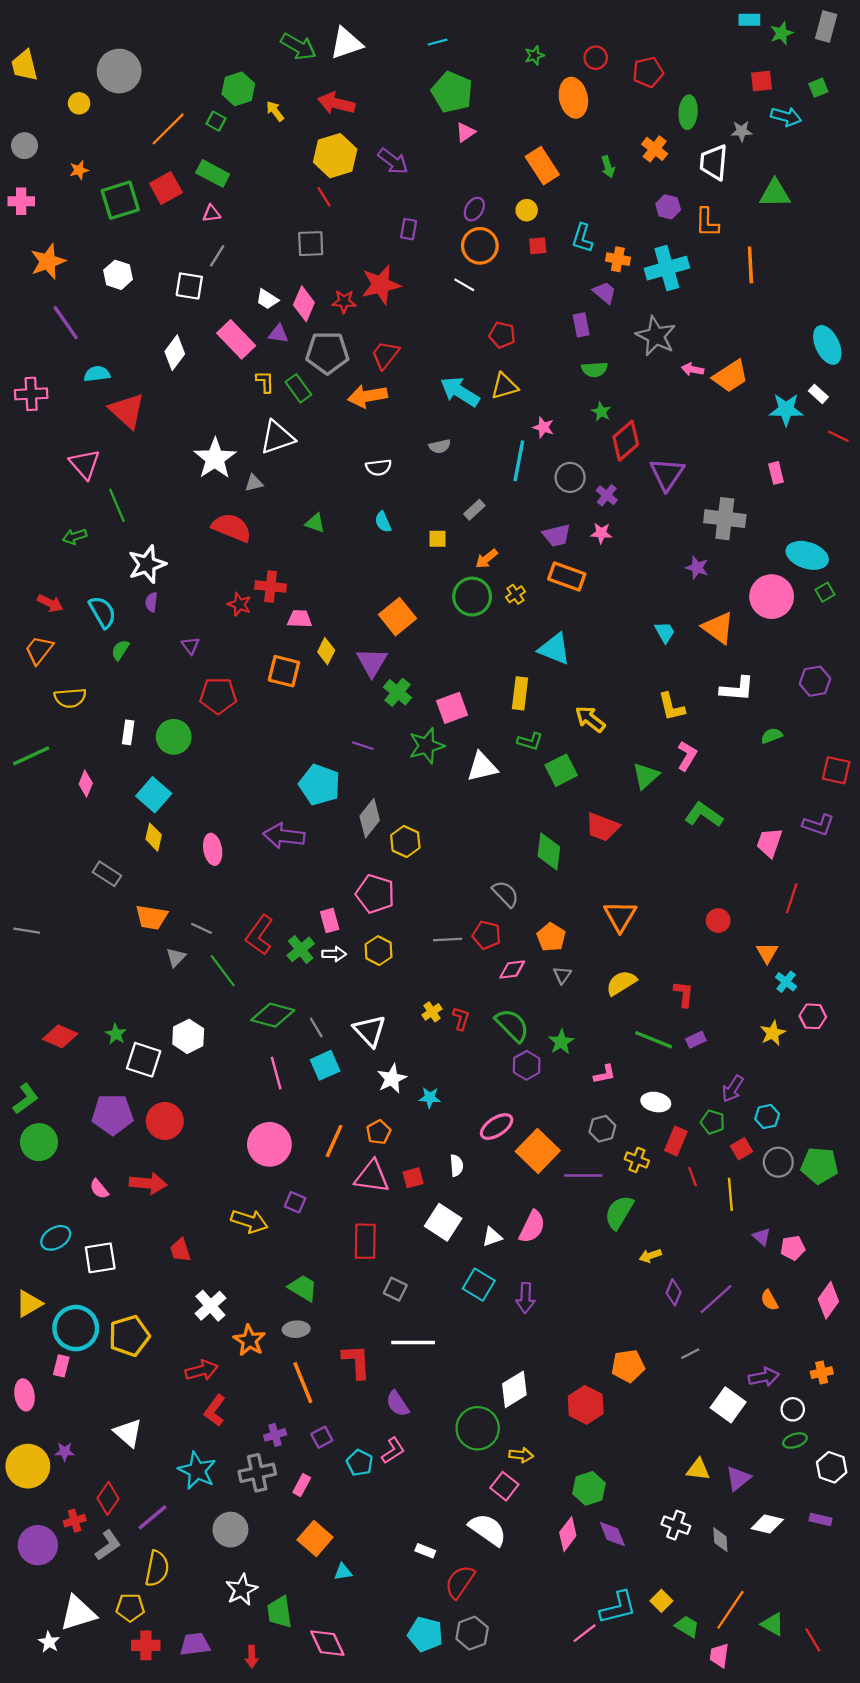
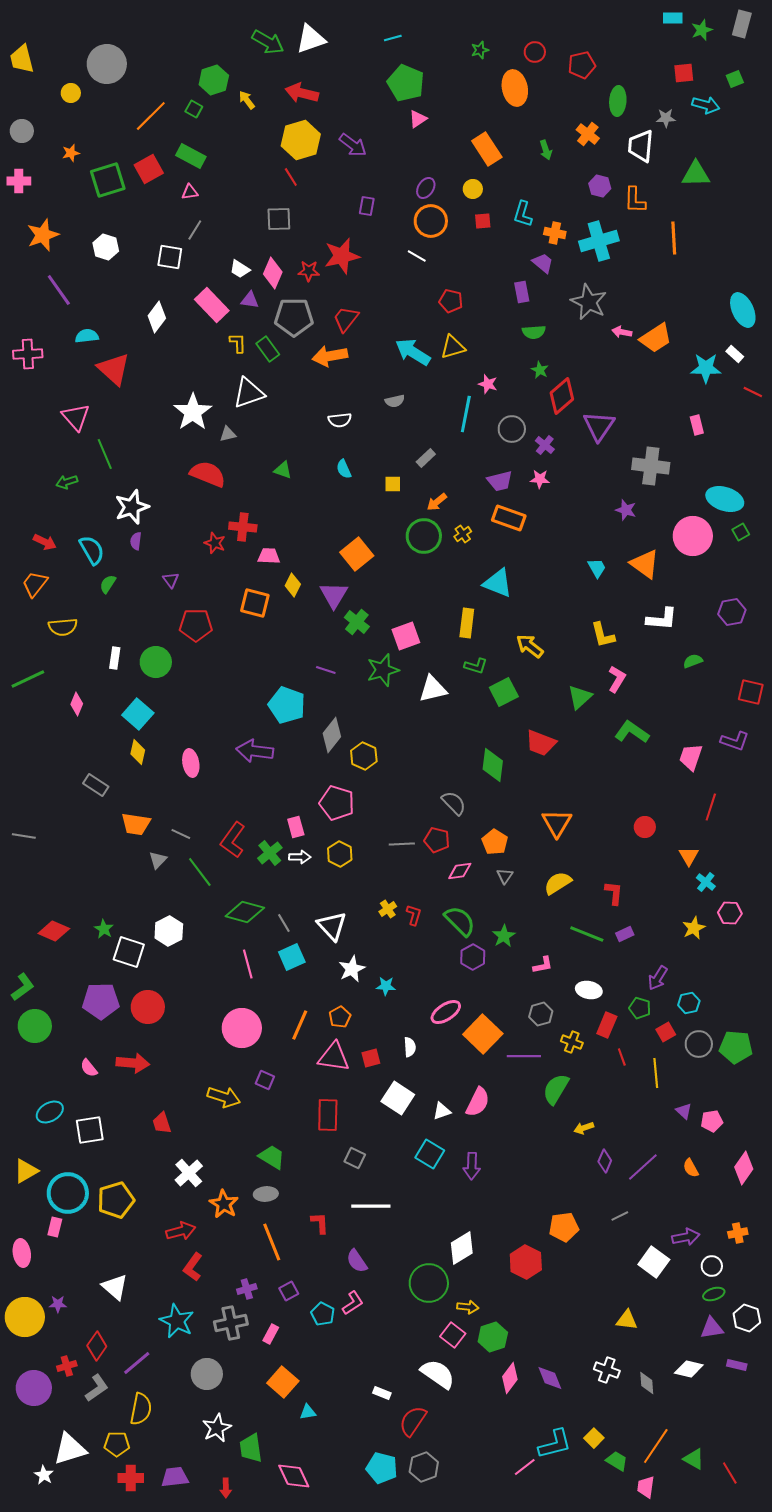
red L-shape: (356, 1361) -> (320, 1223), size x0.7
purple triangle: (738, 1478) -> (712, 1328), moved, turned 30
green hexagon: (589, 1488) -> (493, 1337), moved

